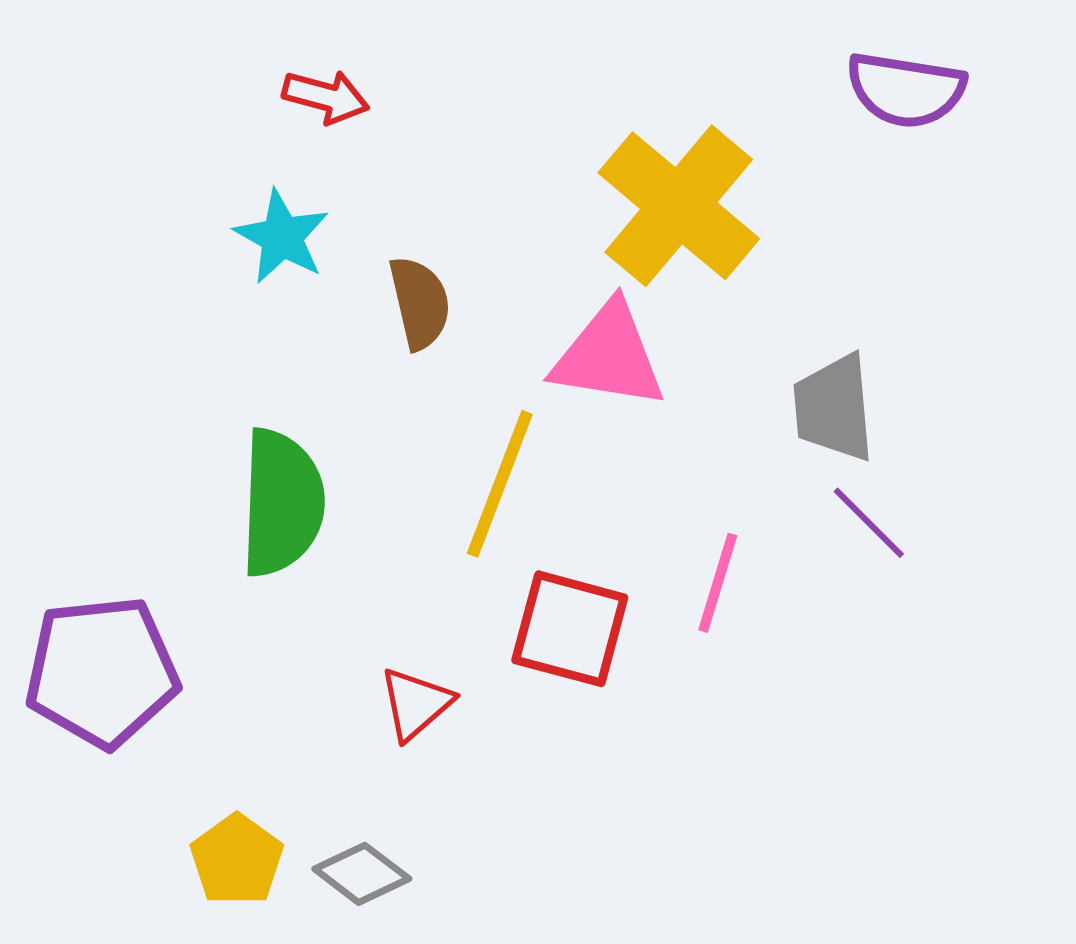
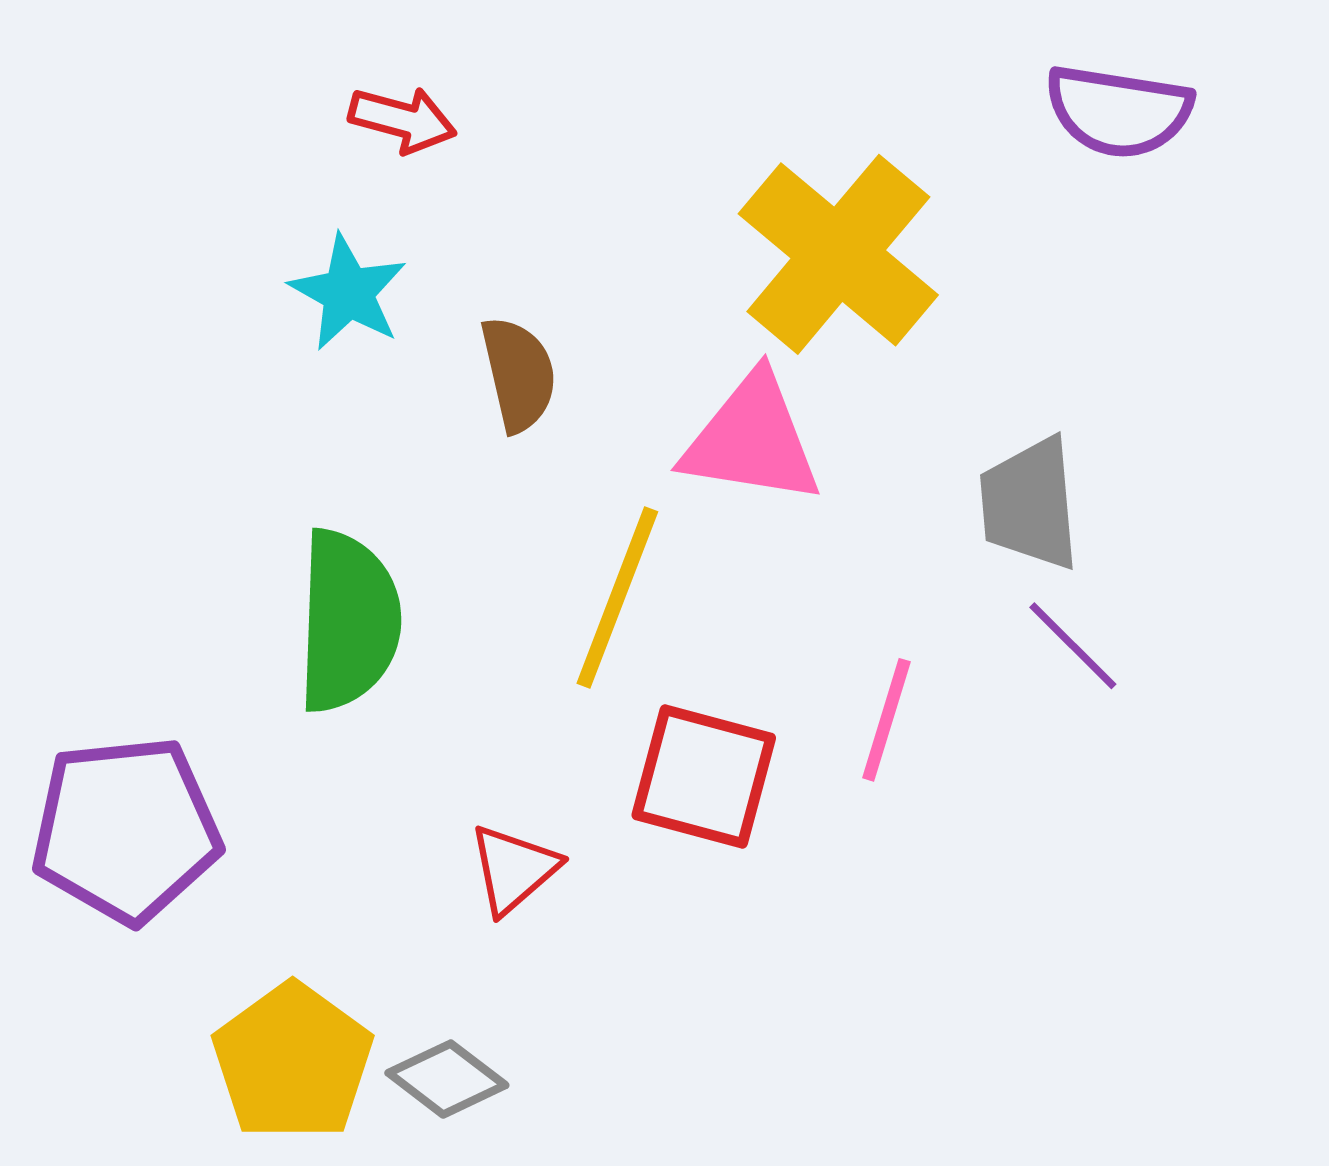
yellow pentagon: (237, 860) -> (293, 1062), size x1.4

